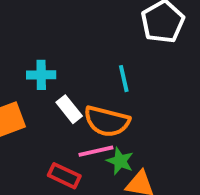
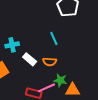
orange semicircle: (107, 121) -> (50, 62), size x0.6
pink line: (96, 151) -> (47, 88), moved

